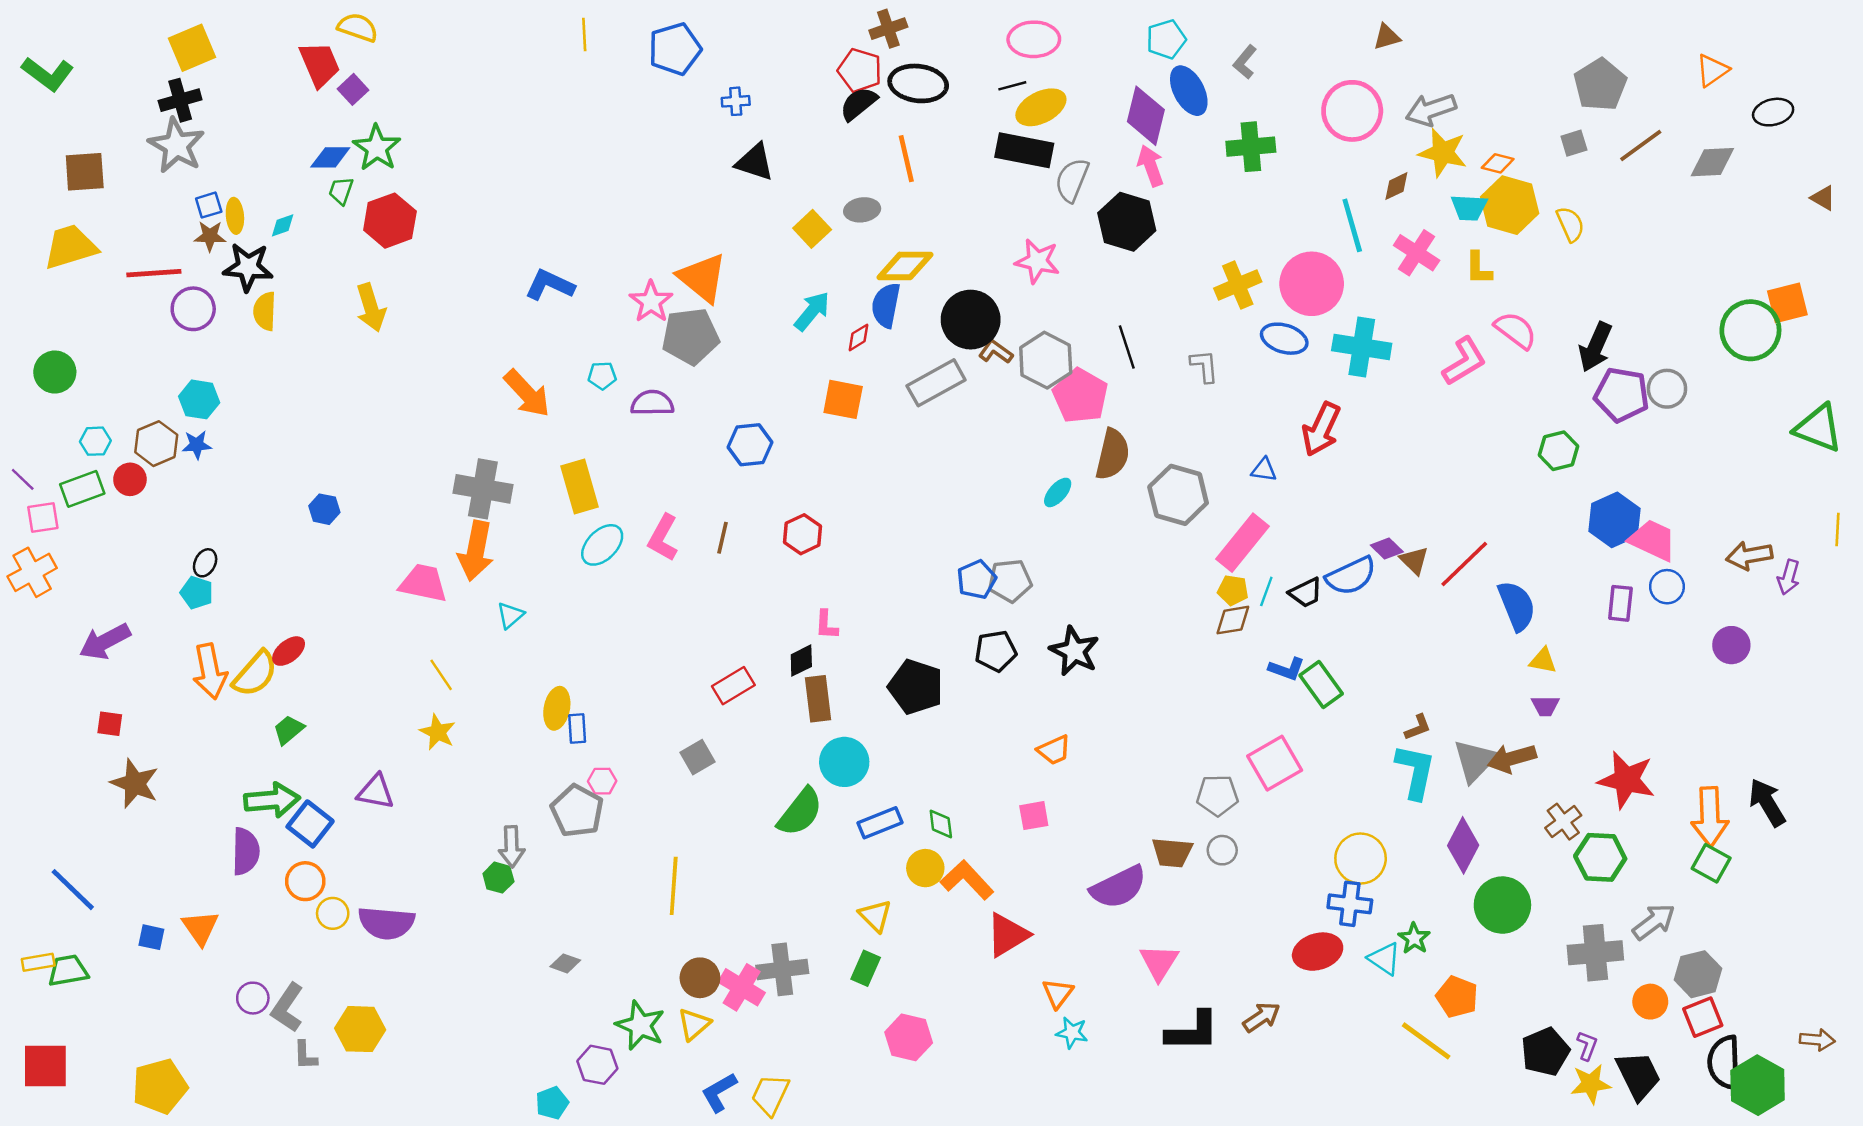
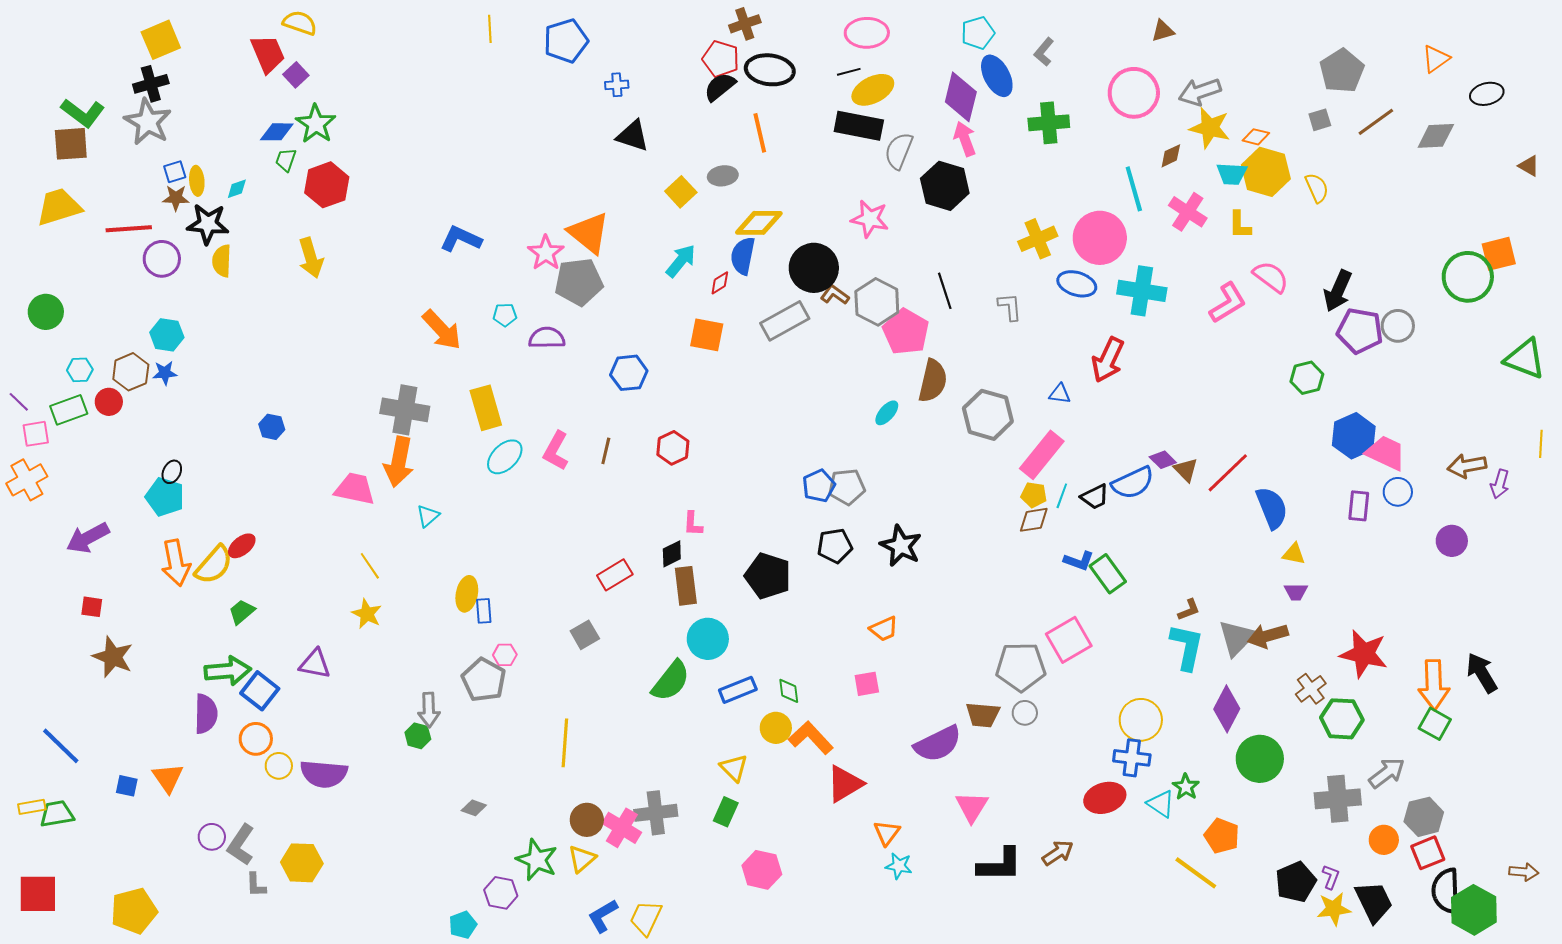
green L-shape: (48, 74) -> (83, 113), moved
cyan pentagon: (197, 593) -> (165, 497), size x1.4
gray pentagon: (1217, 795) -> (1021, 667), size x1.4

